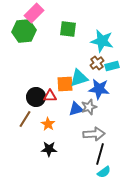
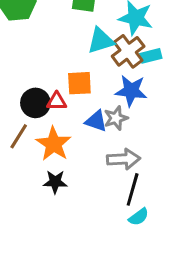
brown cross: (97, 63) -> (128, 51), size x1.5
cyan triangle: (79, 78) -> (101, 41), moved
blue triangle: (76, 109) -> (96, 121), turned 35
orange star: (48, 124) -> (54, 144), size x1.6

